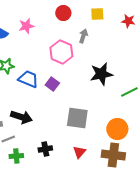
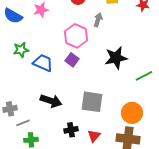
purple square: (52, 84) -> (72, 60), moved
black arrow: (21, 117) -> (51, 101), moved
black cross: (45, 149) -> (71, 130), moved

